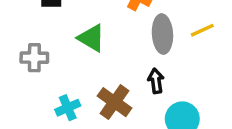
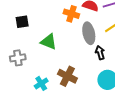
black arrow: (156, 81) -> (100, 53), moved

